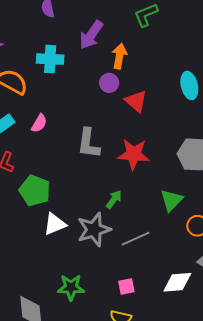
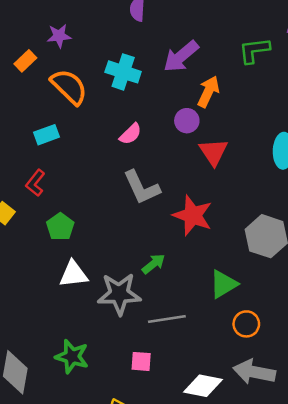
pink semicircle: (39, 123) -> (131, 134), moved
gray L-shape: (89, 143) -> (142, 187), turned -48
green pentagon: (35, 191) -> (60, 227), size x0.7
pink square: (126, 287) -> (141, 361), moved

